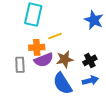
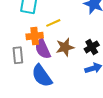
purple semicircle: (44, 60) -> (43, 49), turned 90
blue semicircle: (62, 84) -> (42, 76), moved

